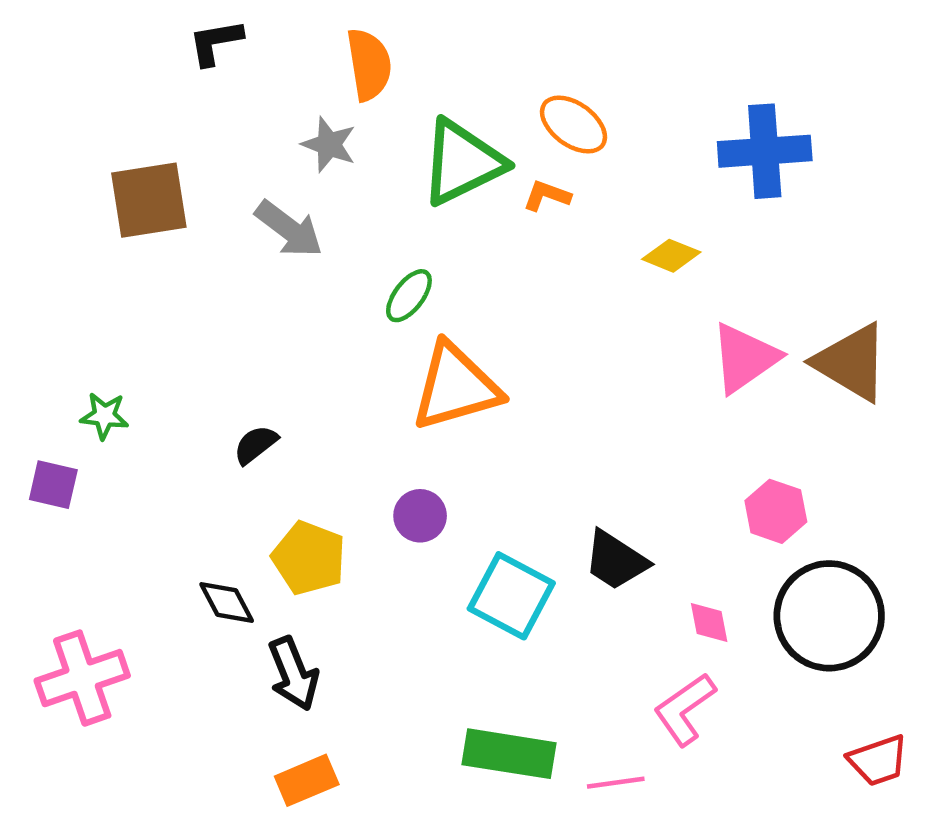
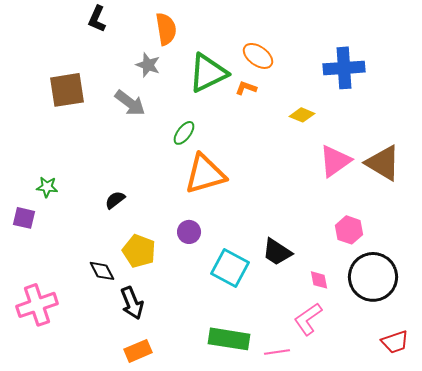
black L-shape: (216, 42) -> (97, 19), turned -56

